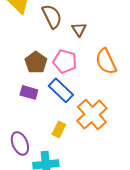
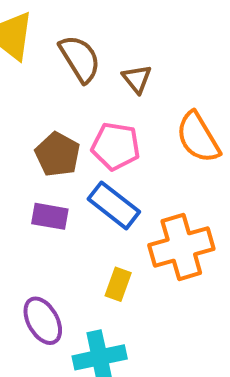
orange cross: (92, 114) -> (181, 247), turned 32

